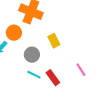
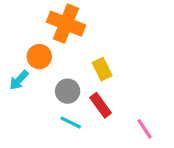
pink line: (81, 70) -> (145, 129), moved
red rectangle: (53, 78) -> (101, 105), moved

